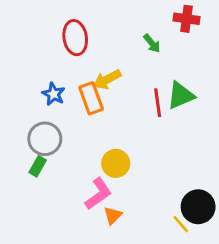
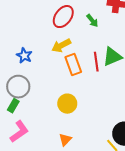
red ellipse: (75, 38) -> (63, 17), moved, turned 45
orange rectangle: (91, 98) -> (73, 65), moved
pink L-shape: (98, 194) -> (19, 132), moved

